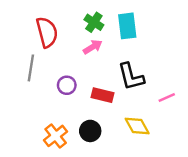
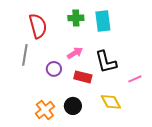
green cross: (94, 22) -> (76, 18), turned -35
pink arrow: (93, 47) -> (75, 53), moved

